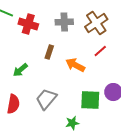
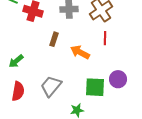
red line: (100, 51) -> (105, 38), turned -48
green arrow: (20, 70) -> (16, 61), moved

